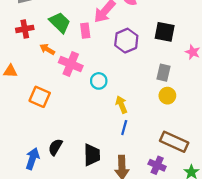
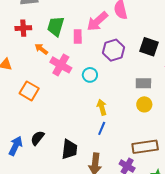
green trapezoid: (60, 22) -> (56, 26), turned -125
gray rectangle: (163, 73) -> (143, 83), turned 70
cyan circle: (99, 81) -> (90, 75), moved
brown rectangle: (174, 142) -> (145, 147), turned -40

